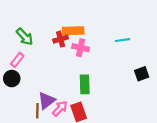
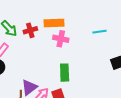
red cross: (61, 39) -> (30, 30), moved

